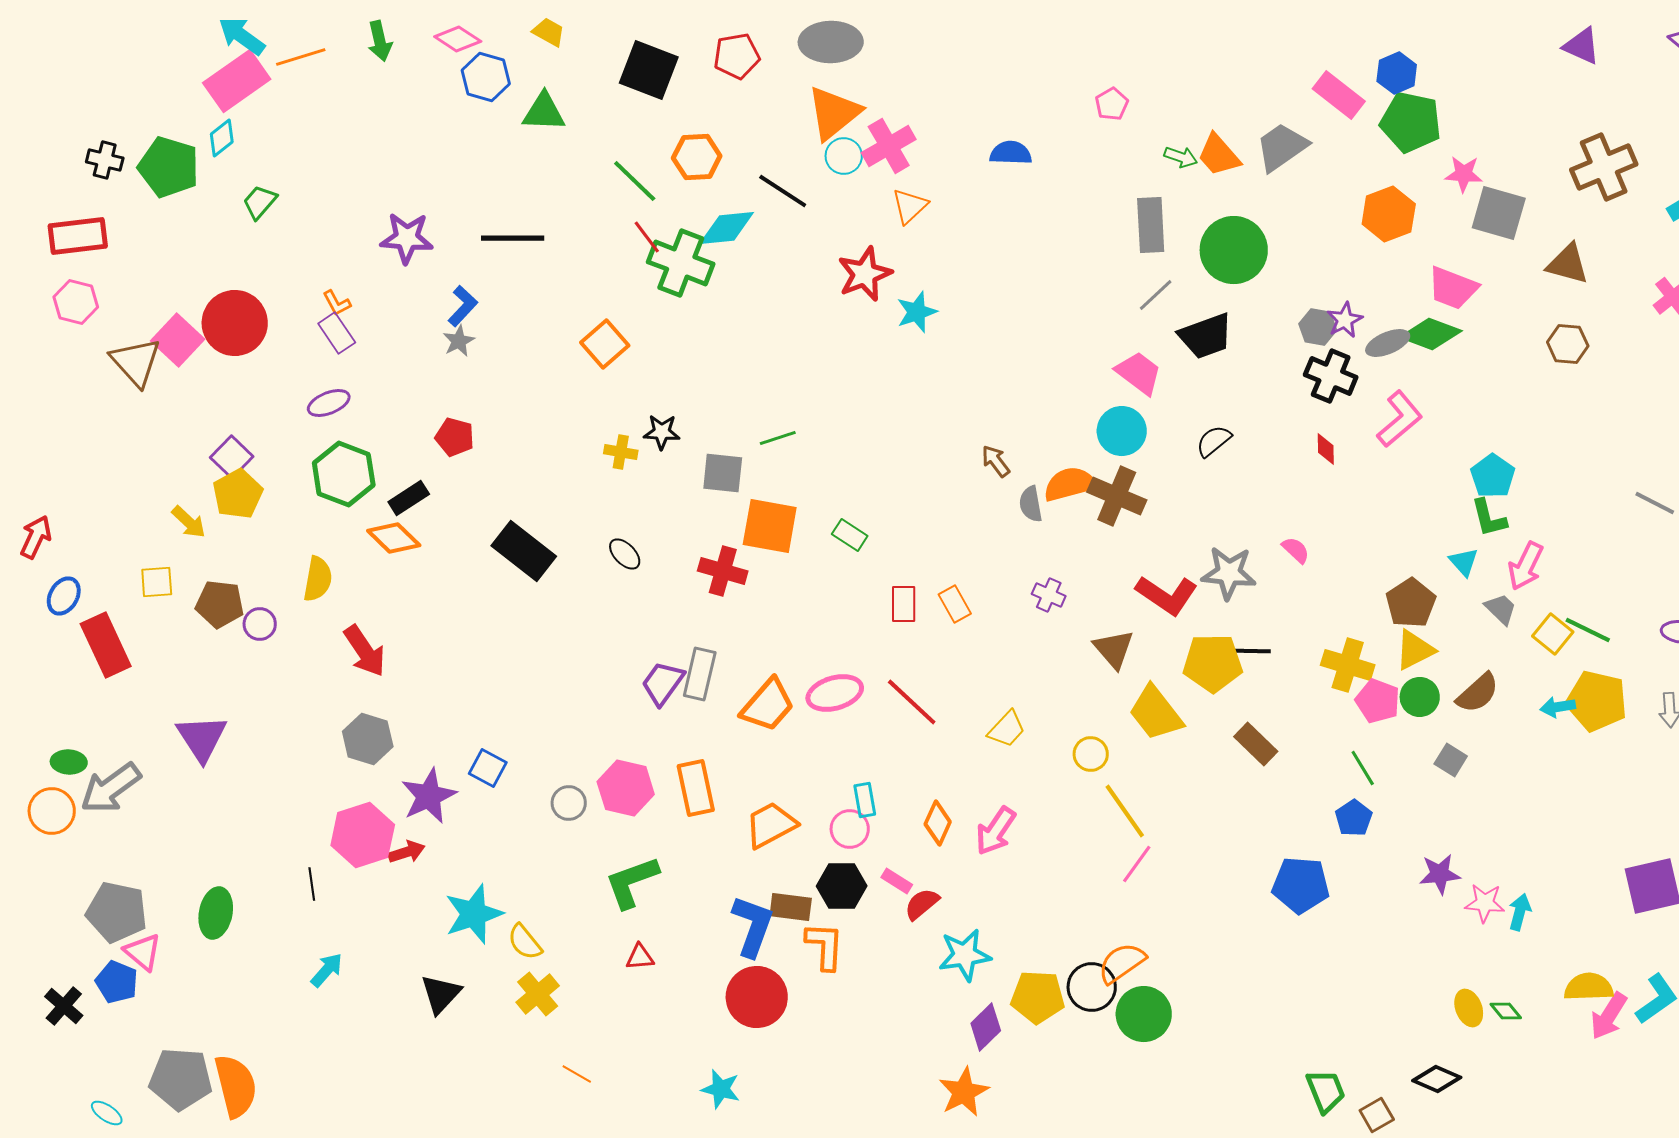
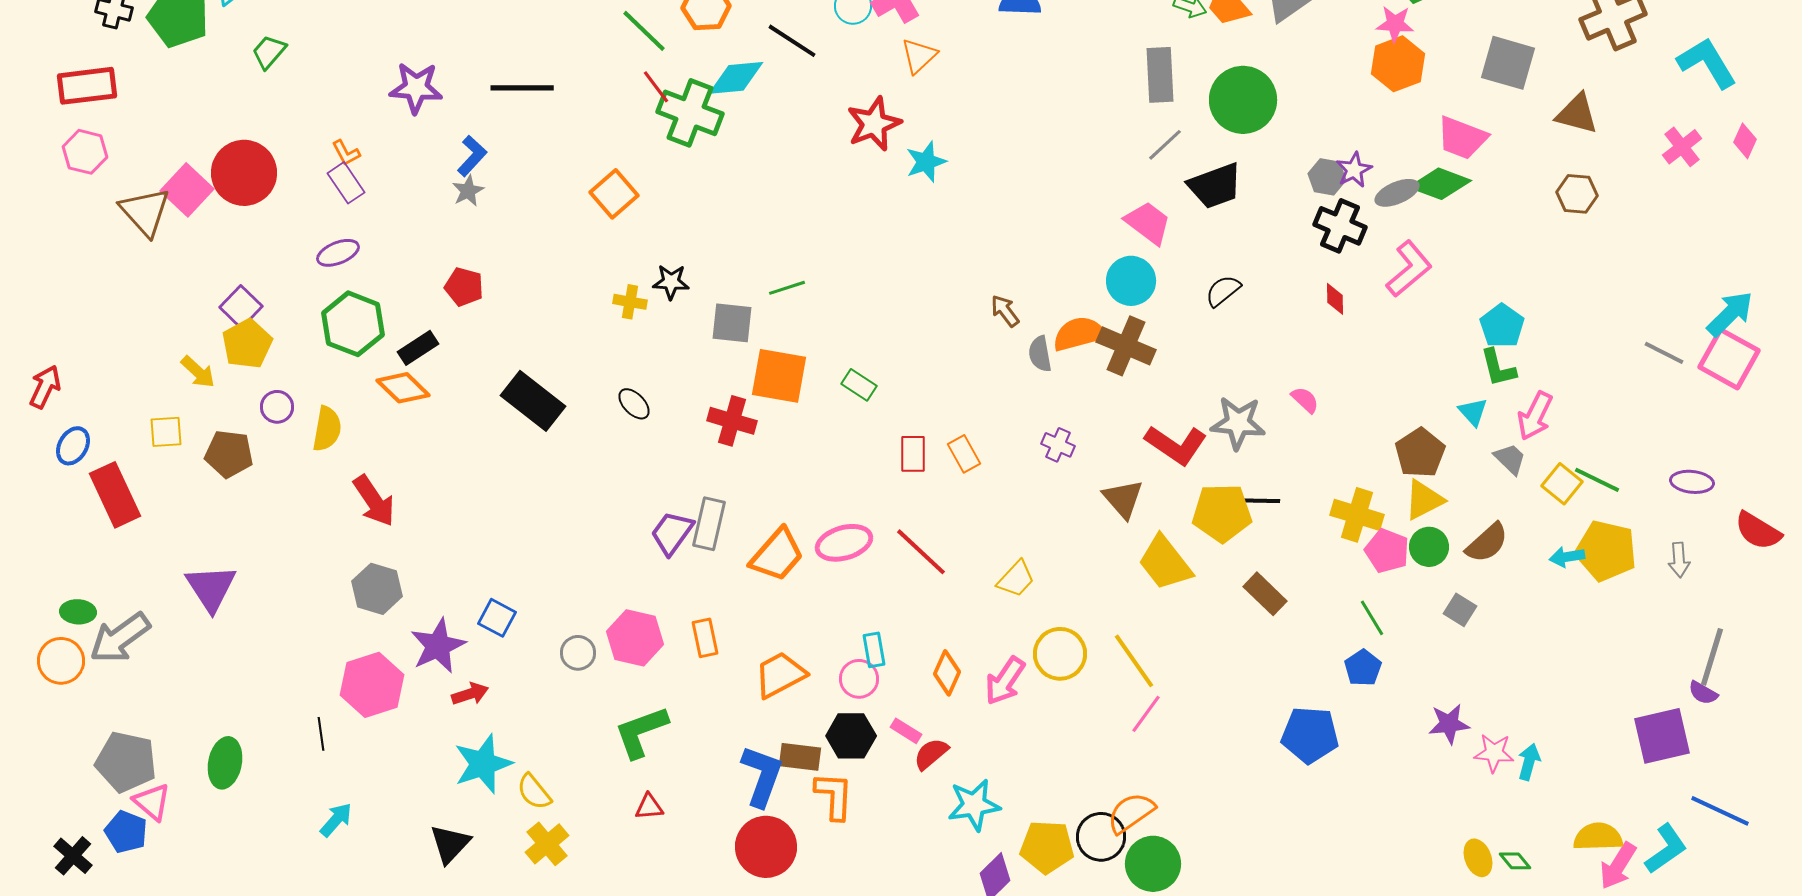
pink star: (1464, 174) -> (1395, 24), moved
purple circle: (260, 624) -> (277, 407), moved
yellow circle: (1091, 754) -> (1060, 654), moved, size x1.5
orange rectangle: (696, 788) -> (705, 638), size x0.7
red arrow: (407, 852) -> (470, 694), moved

